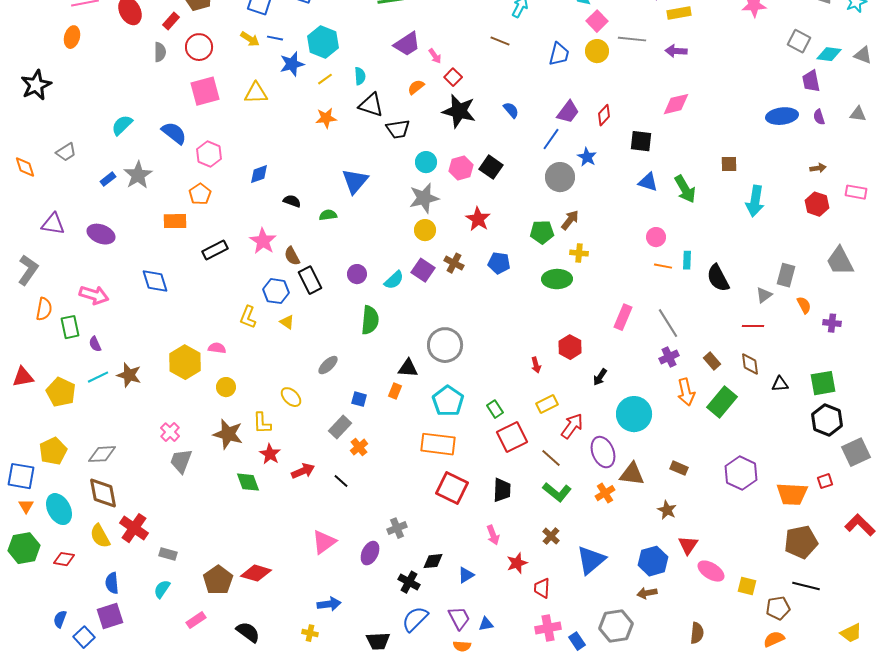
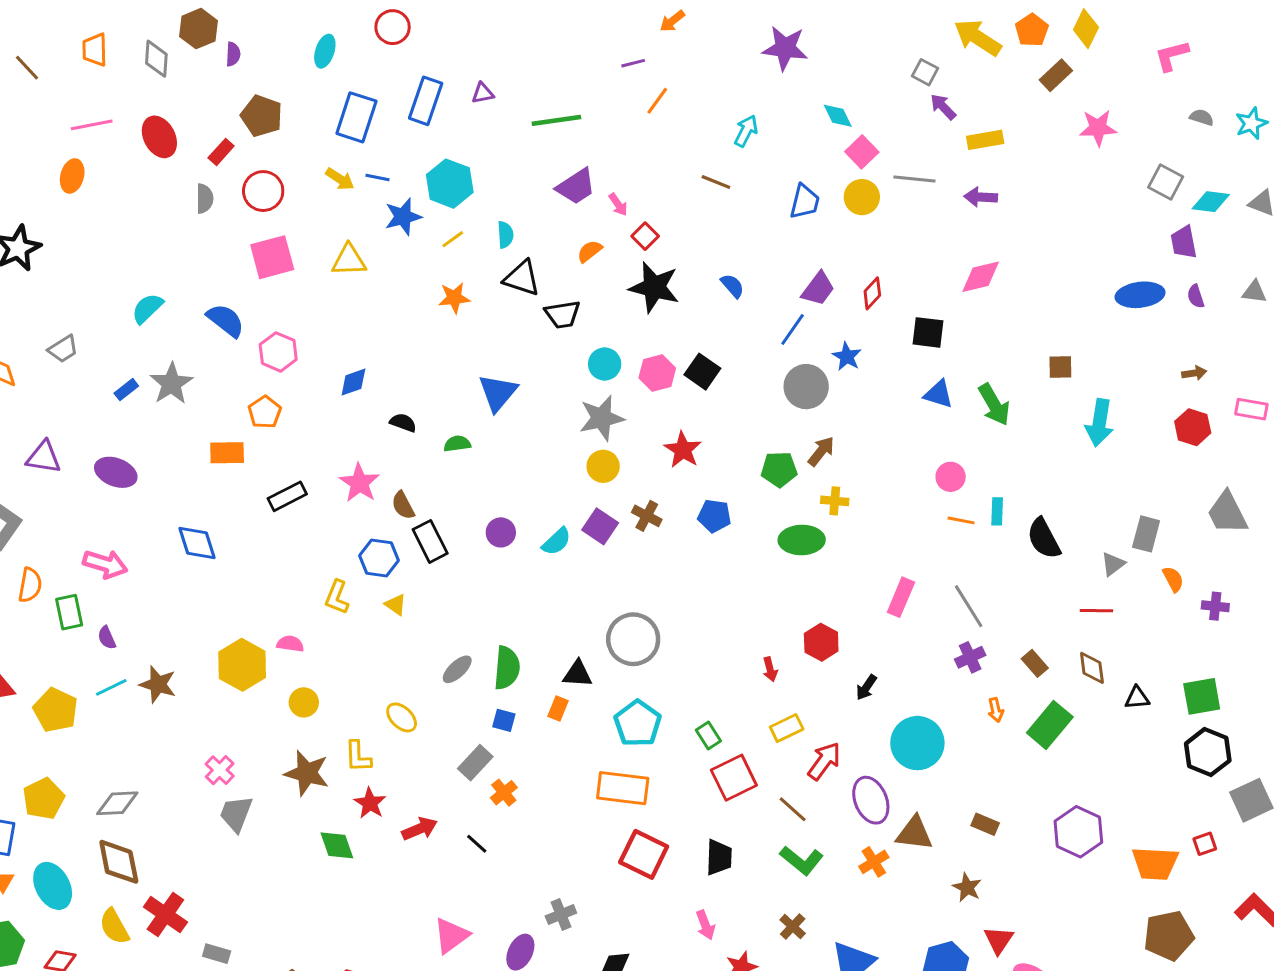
green semicircle: (370, 320) -> (507, 668), moved
orange arrow: (686, 392) -> (996, 710), size x0.6

